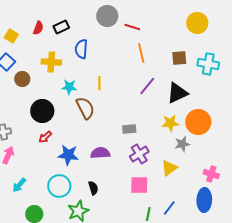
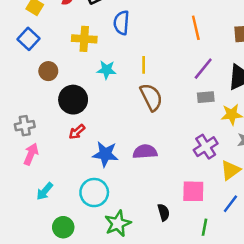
brown circle: (22, 79) -> (48, 71), moved
brown semicircle: (85, 108) -> (151, 97), moved
gray rectangle: (129, 129) -> (206, 97), moved
purple cross: (139, 154) -> (206, 147), moved
black semicircle: (93, 188) -> (164, 212), moved
blue line: (169, 208) -> (230, 204), moved

